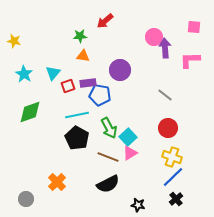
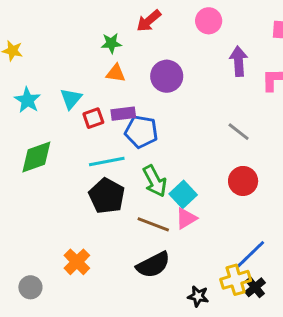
pink circle: (154, 37) -> (209, 21), moved
purple circle: (120, 70) -> (167, 76), moved
yellow cross: (172, 157) -> (236, 280), moved, turned -36

